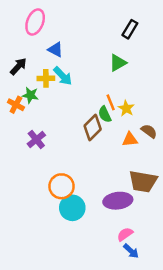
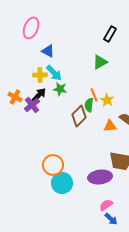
black arrow: (18, 66) -> (39, 95), moved
green star: (30, 95) -> (60, 89), moved
green semicircle: (105, 114) -> (89, 105), turned 32
purple cross: (36, 140) -> (32, 105), moved

